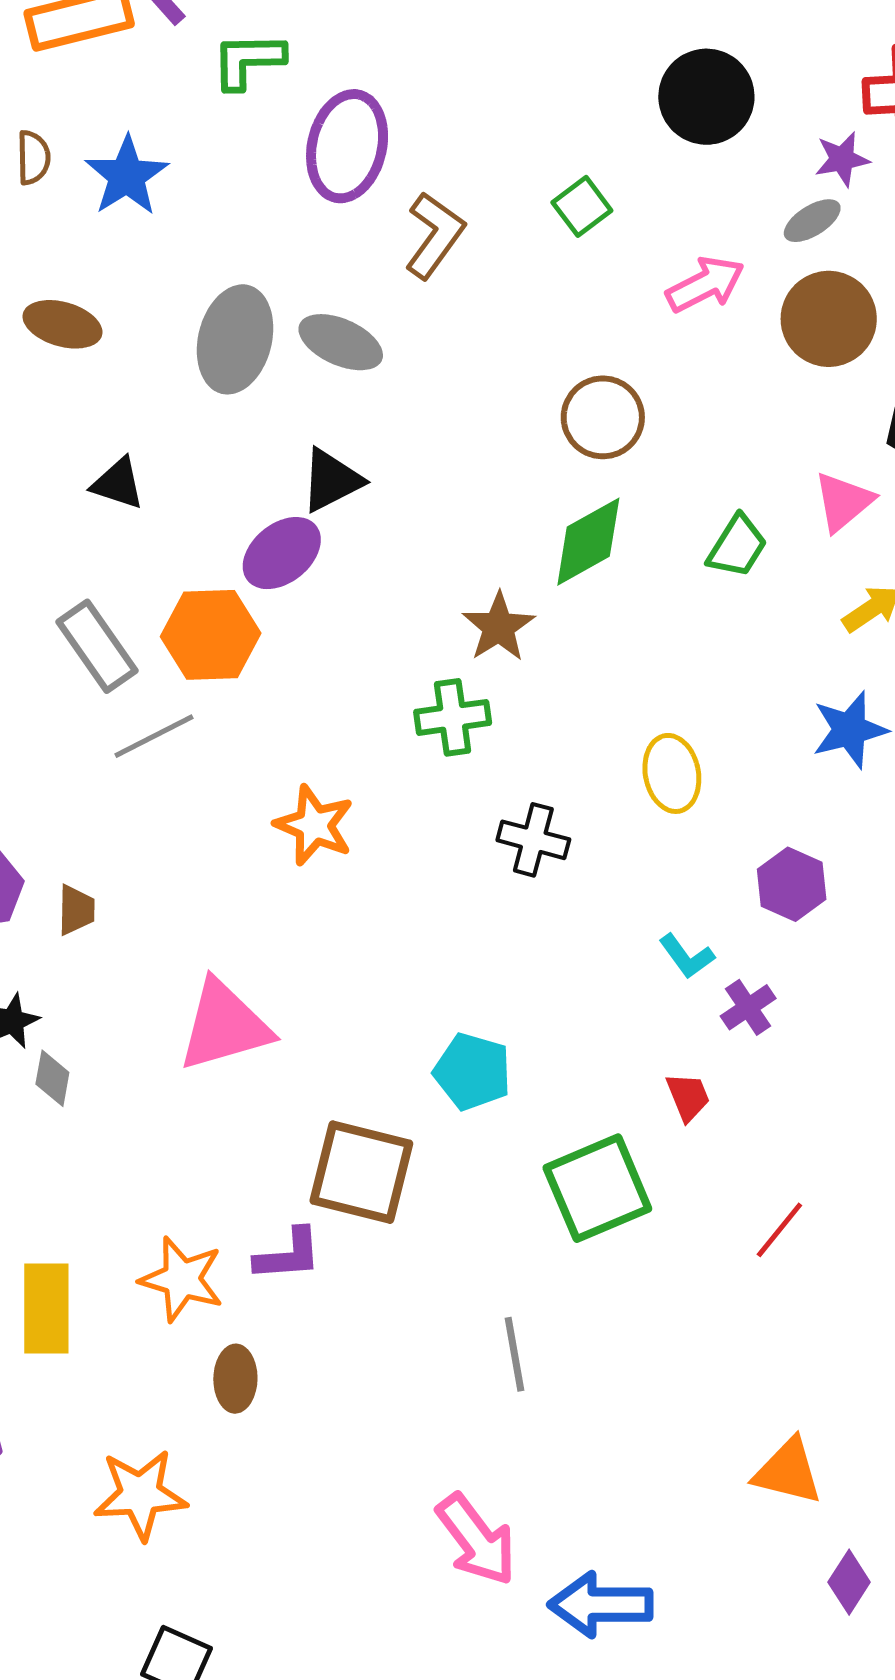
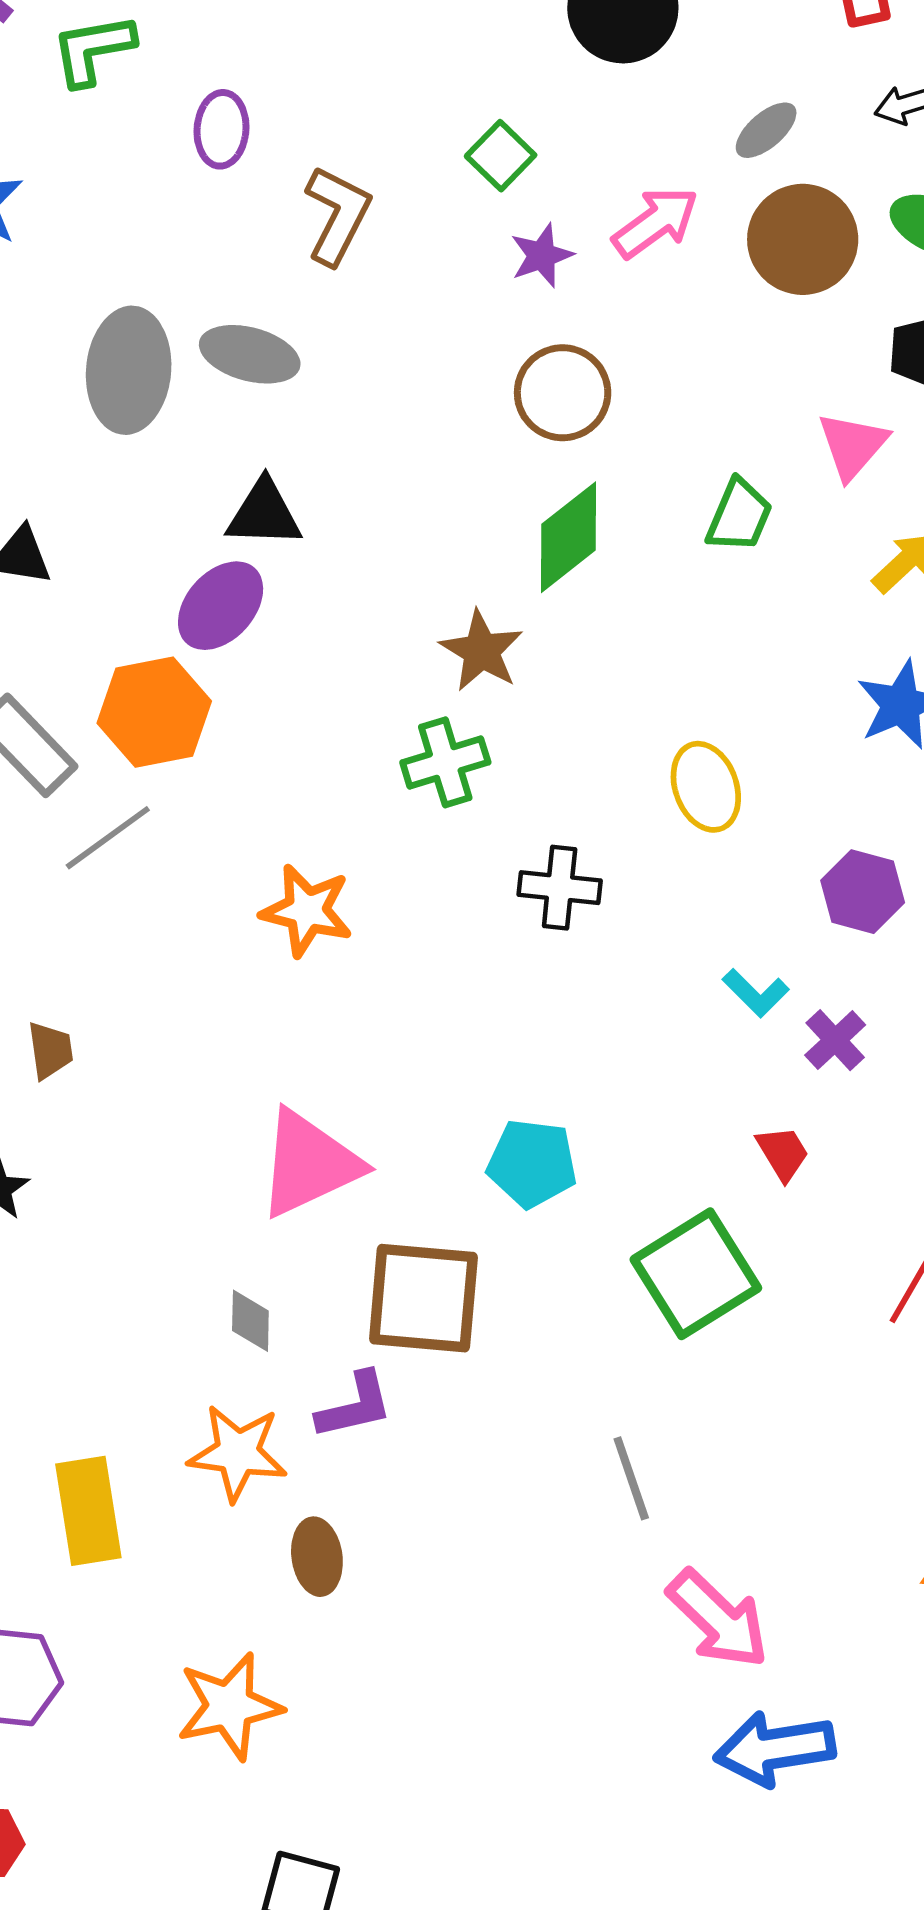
purple ellipse: (347, 146) -> (221, 129), size x0.6
purple star: (842, 159) -> (542, 256), moved
black triangle: (331, 480) -> (264, 514), turned 38
pink triangle: (224, 1026) -> (309, 1164), moved
gray diamond: (52, 1078) -> (250, 1321), moved
pink arrow: (476, 1540) -> (718, 1619), moved

